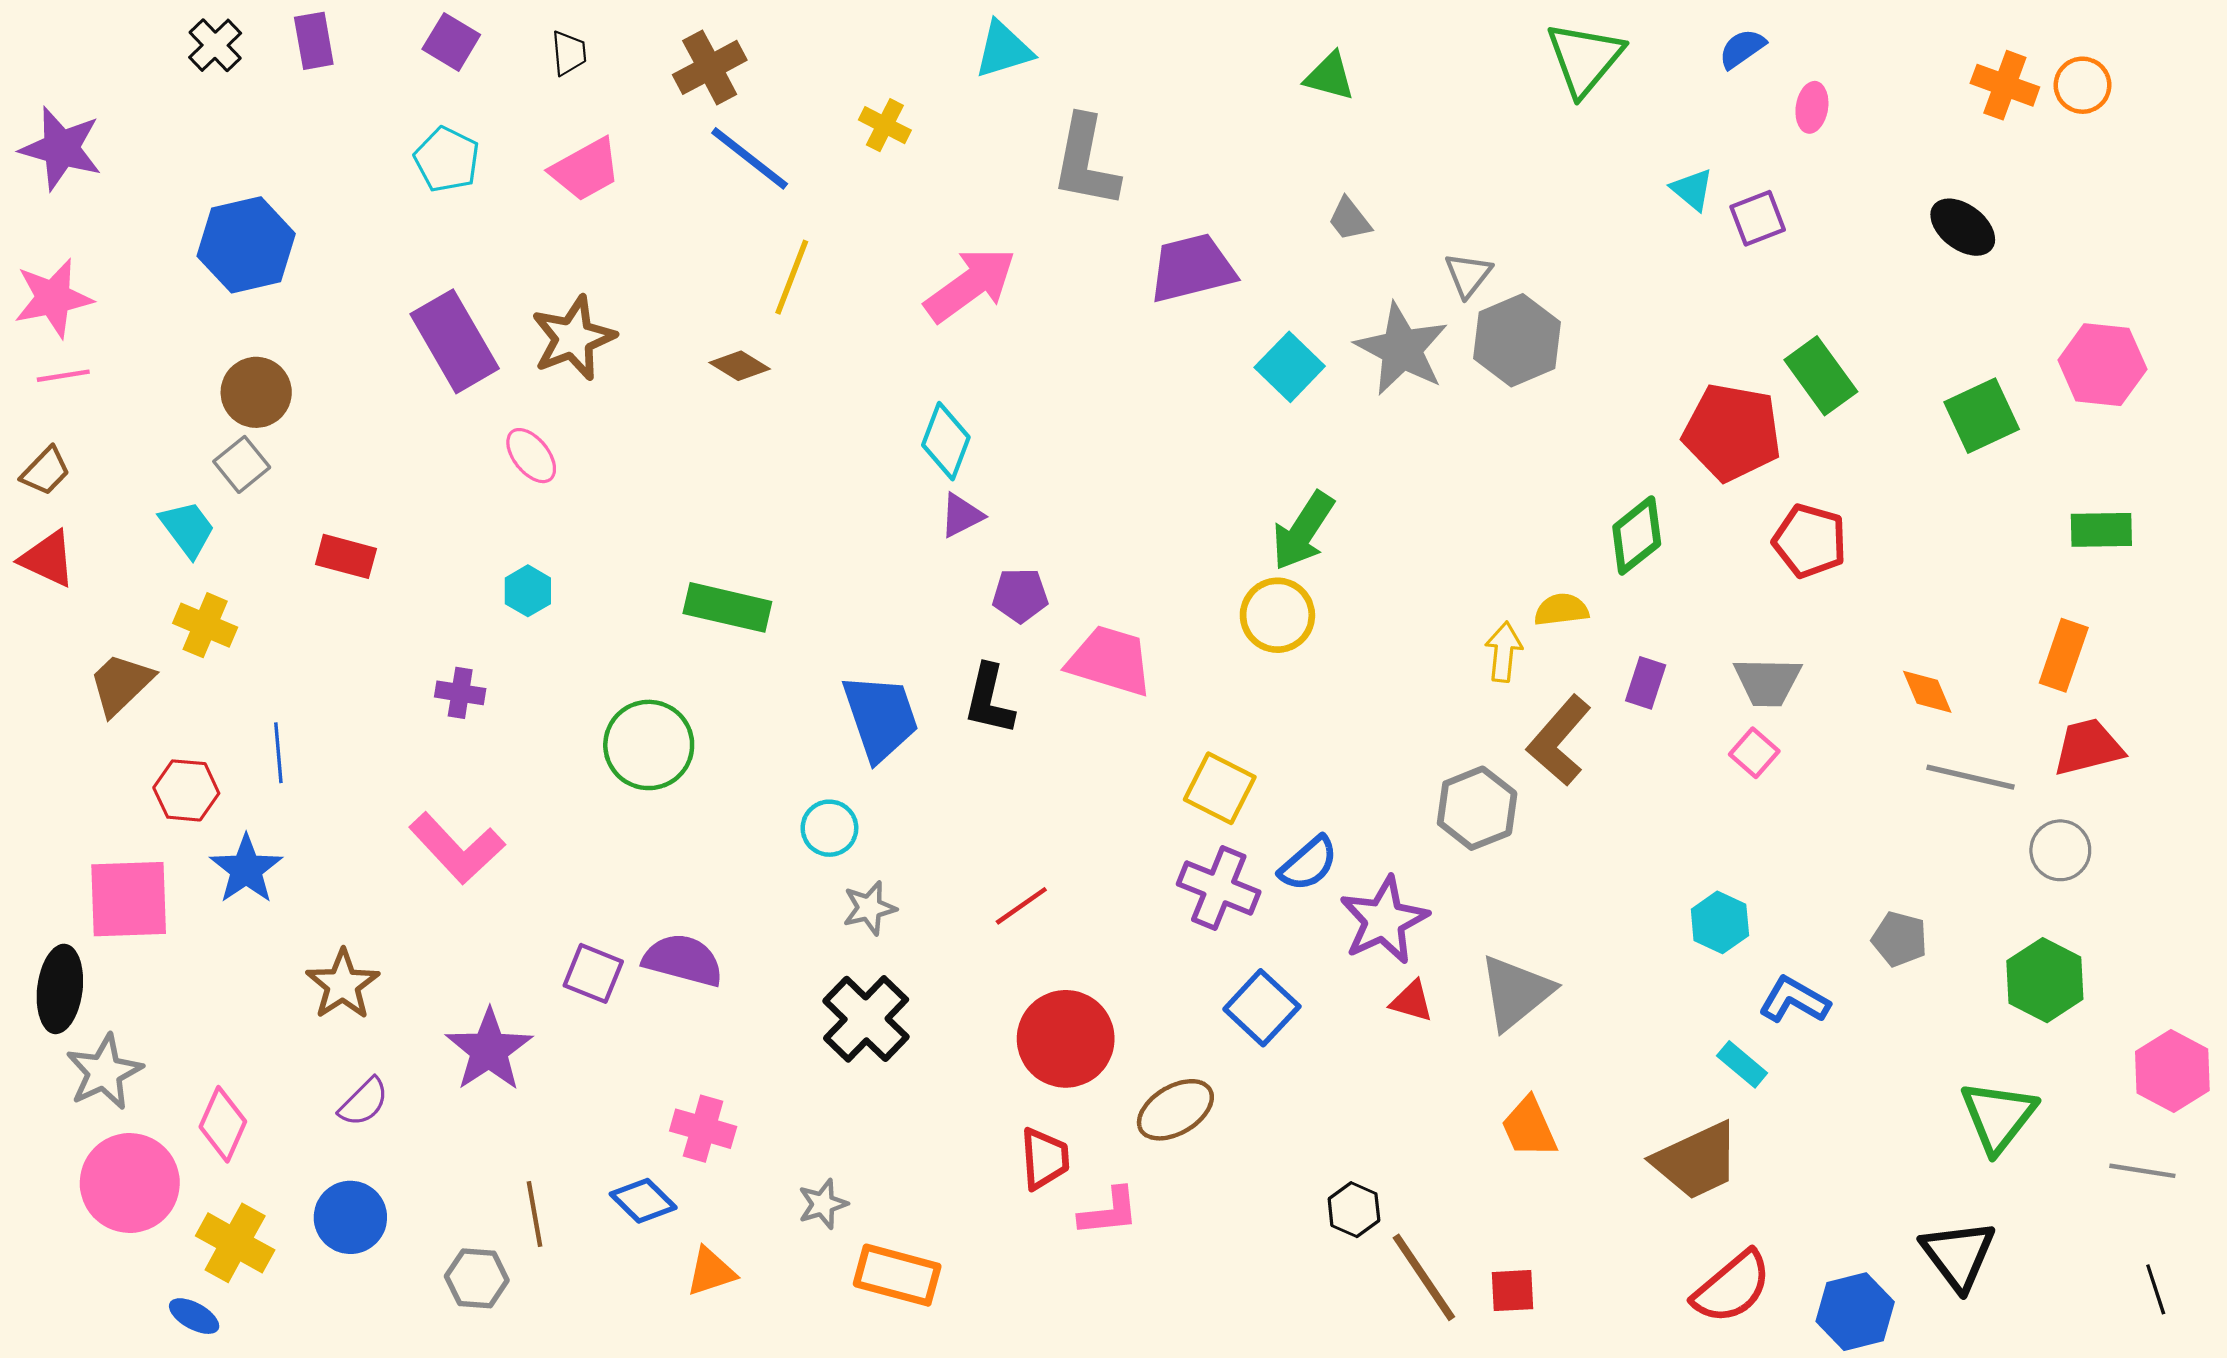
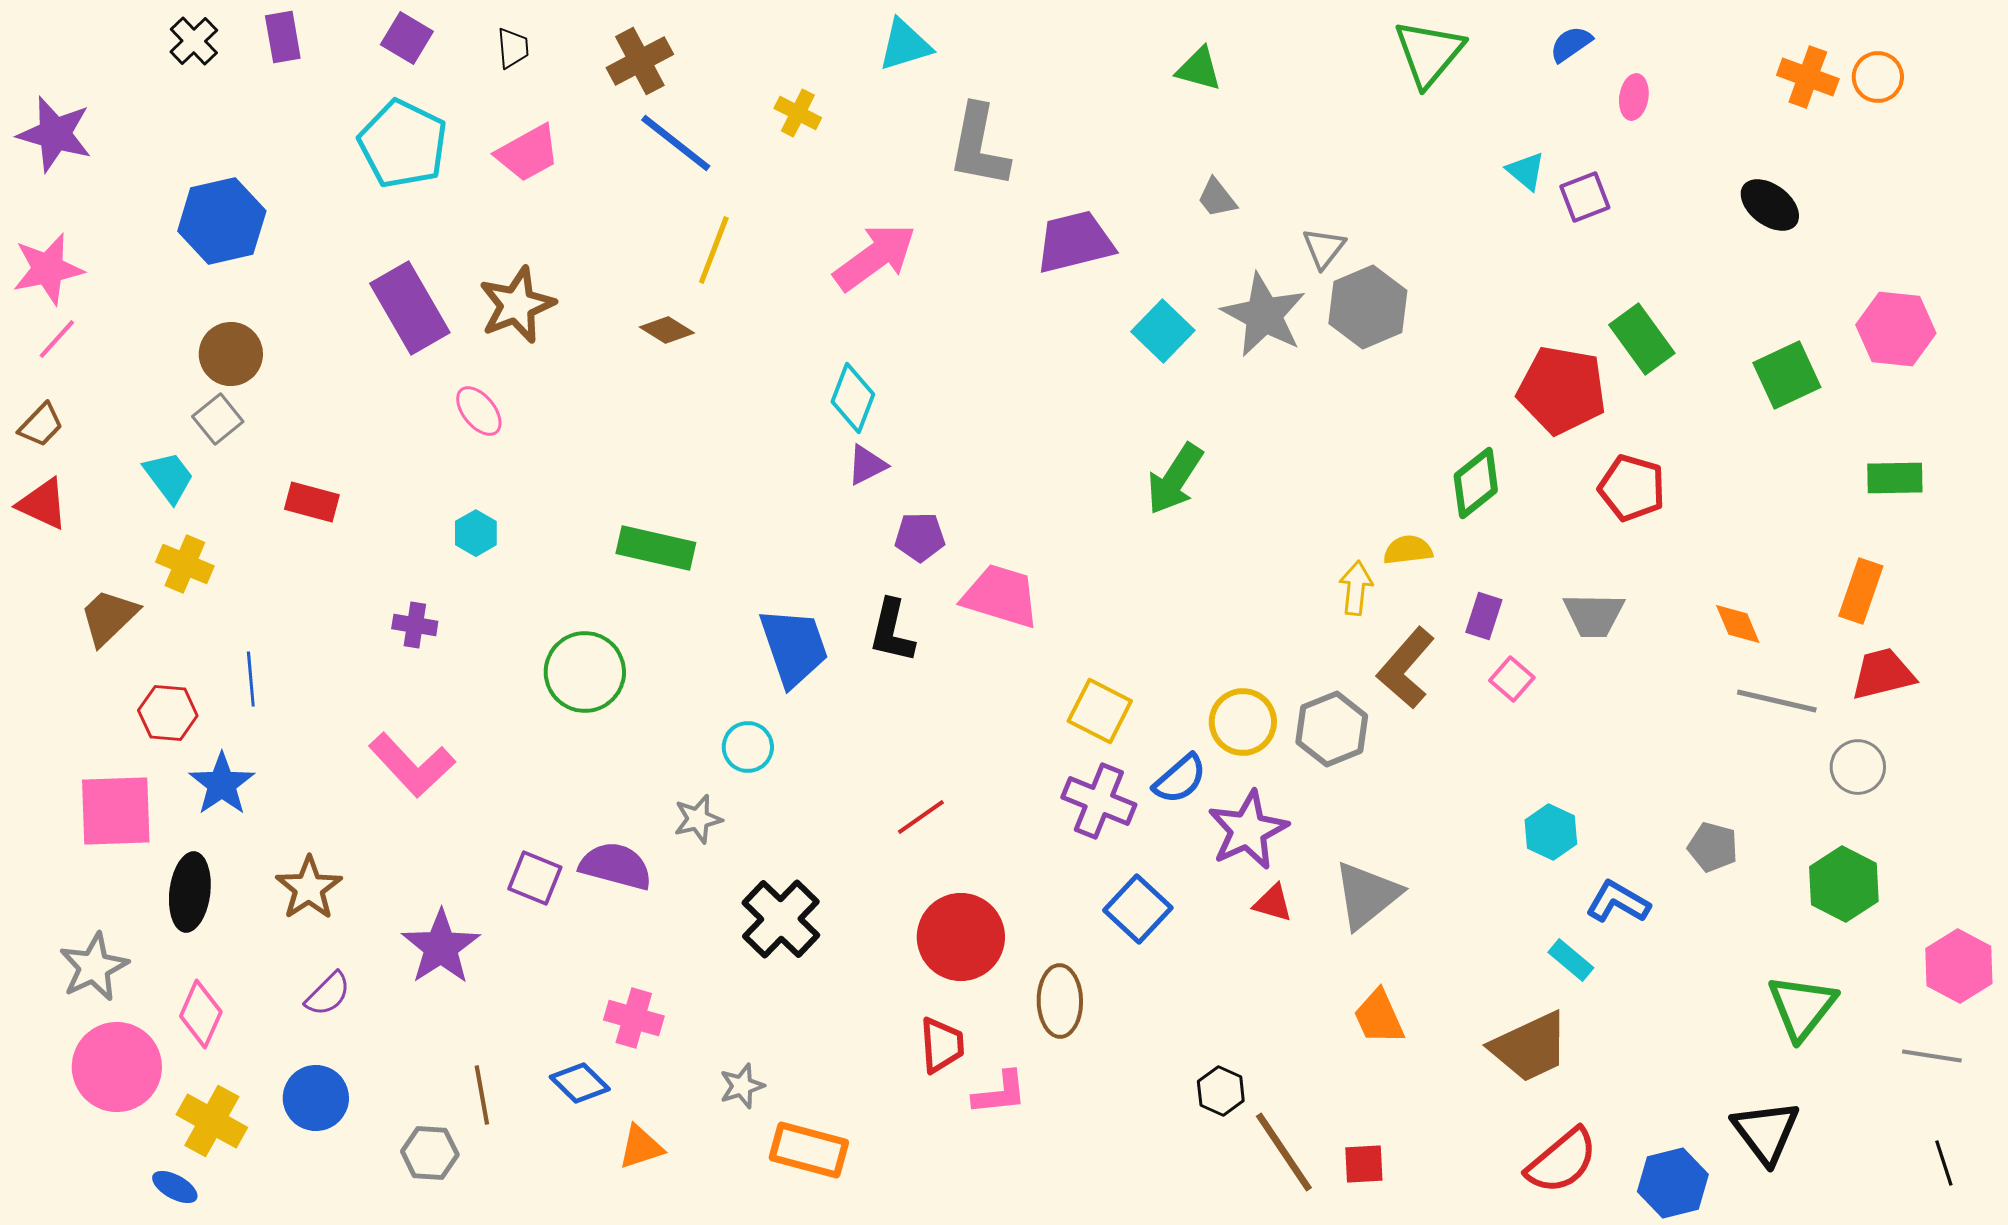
cyan pentagon: (447, 159) -> (403, 144), size x1.5
pink line: (63, 376) -> (57, 339), turned -39
yellow circle: (1277, 615) -> (1243, 722), moved
pink square: (1754, 753) -> (1512, 679), moved
gray star: (869, 908) -> (698, 819), moved
black ellipse: (60, 989) -> (190, 892), moved
brown ellipse: (1175, 1110) -> (1060, 1001), turned -60

